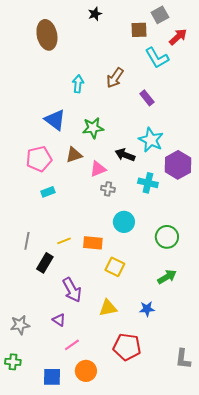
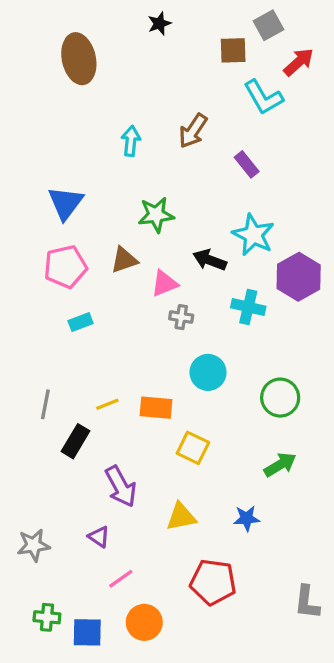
blue triangle: (55, 120) -> (65, 203), moved, turned 30
green cross: (13, 362) -> (47, 617), moved

